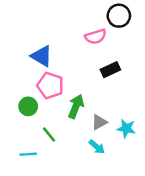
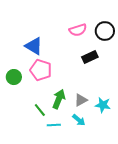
black circle: (119, 16) -> (105, 31), moved
green circle: (28, 106) -> (14, 77), moved
green arrow: (76, 106) -> (59, 99), moved
cyan line: (28, 154) -> (54, 125), moved

